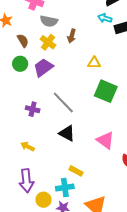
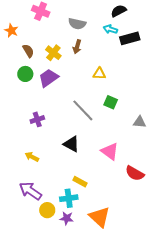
gray semicircle: (49, 21) -> (77, 24), moved
green square: (106, 91) -> (111, 102), size x0.6
gray line: (63, 102) -> (83, 110), moved
purple cross: (33, 109) -> (37, 119), turned -32
purple arrow: (26, 181) -> (30, 191), turned 130

